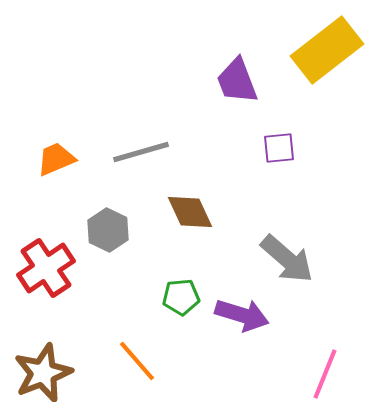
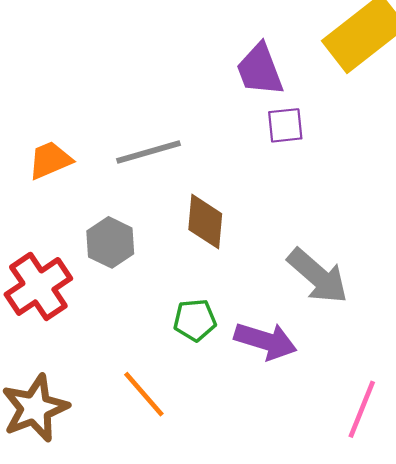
purple square: (279, 148) -> (285, 125), moved
brown diamond: (190, 212) -> (205, 222), turned 30

